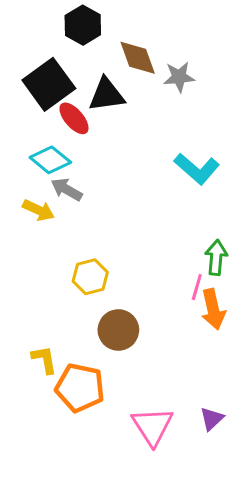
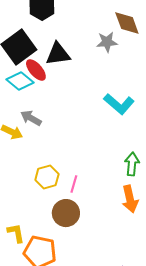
brown diamond: (138, 58) -> (127, 23), moved
cyan diamond: (50, 160) -> (20, 81), moved
pink line: (197, 287) -> (74, 184), moved

